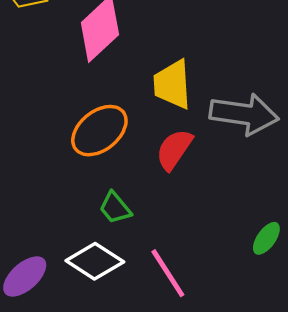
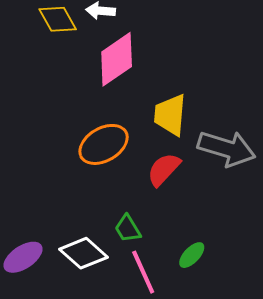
green trapezoid: (115, 208) -> (128, 229), moved
green ellipse: (266, 238) -> (192, 255), moved

